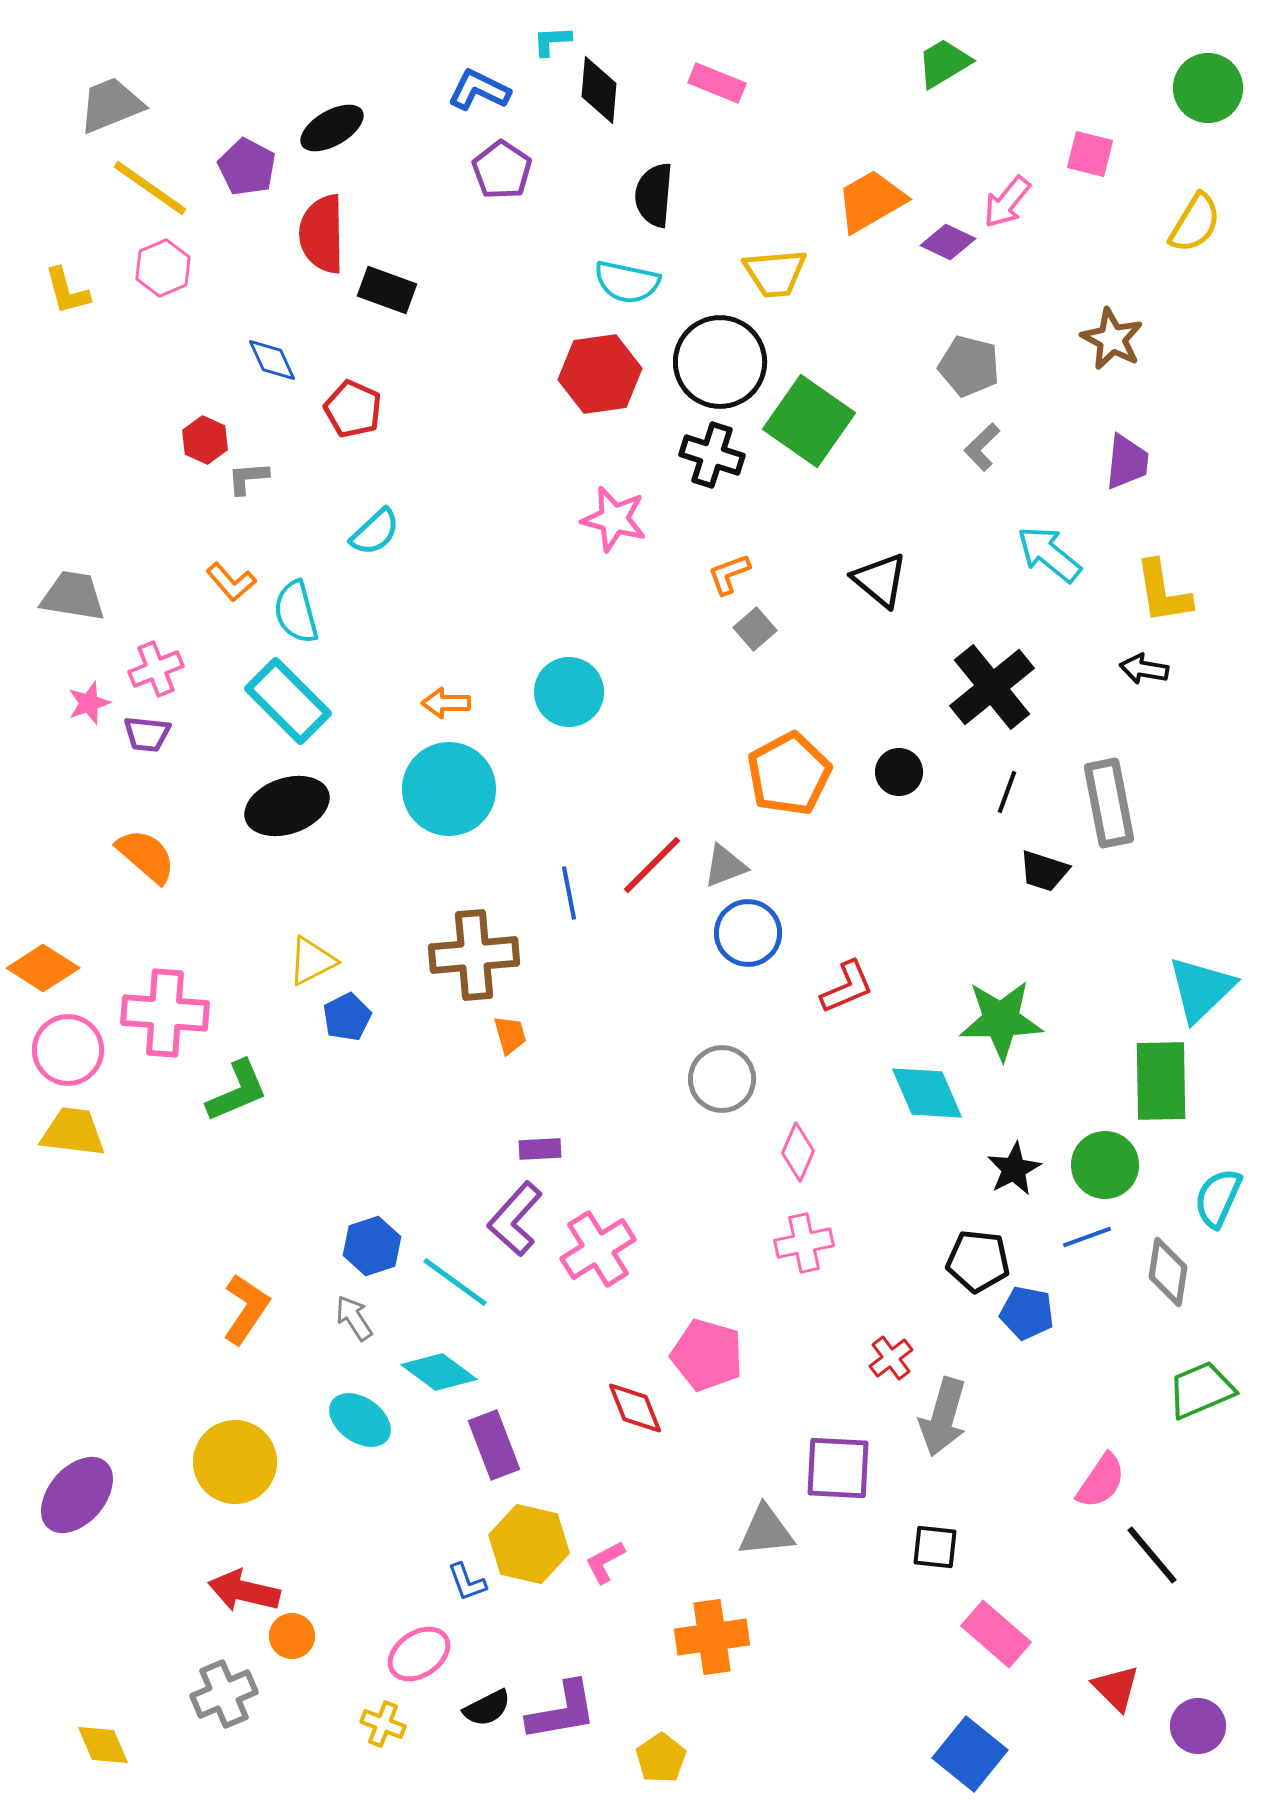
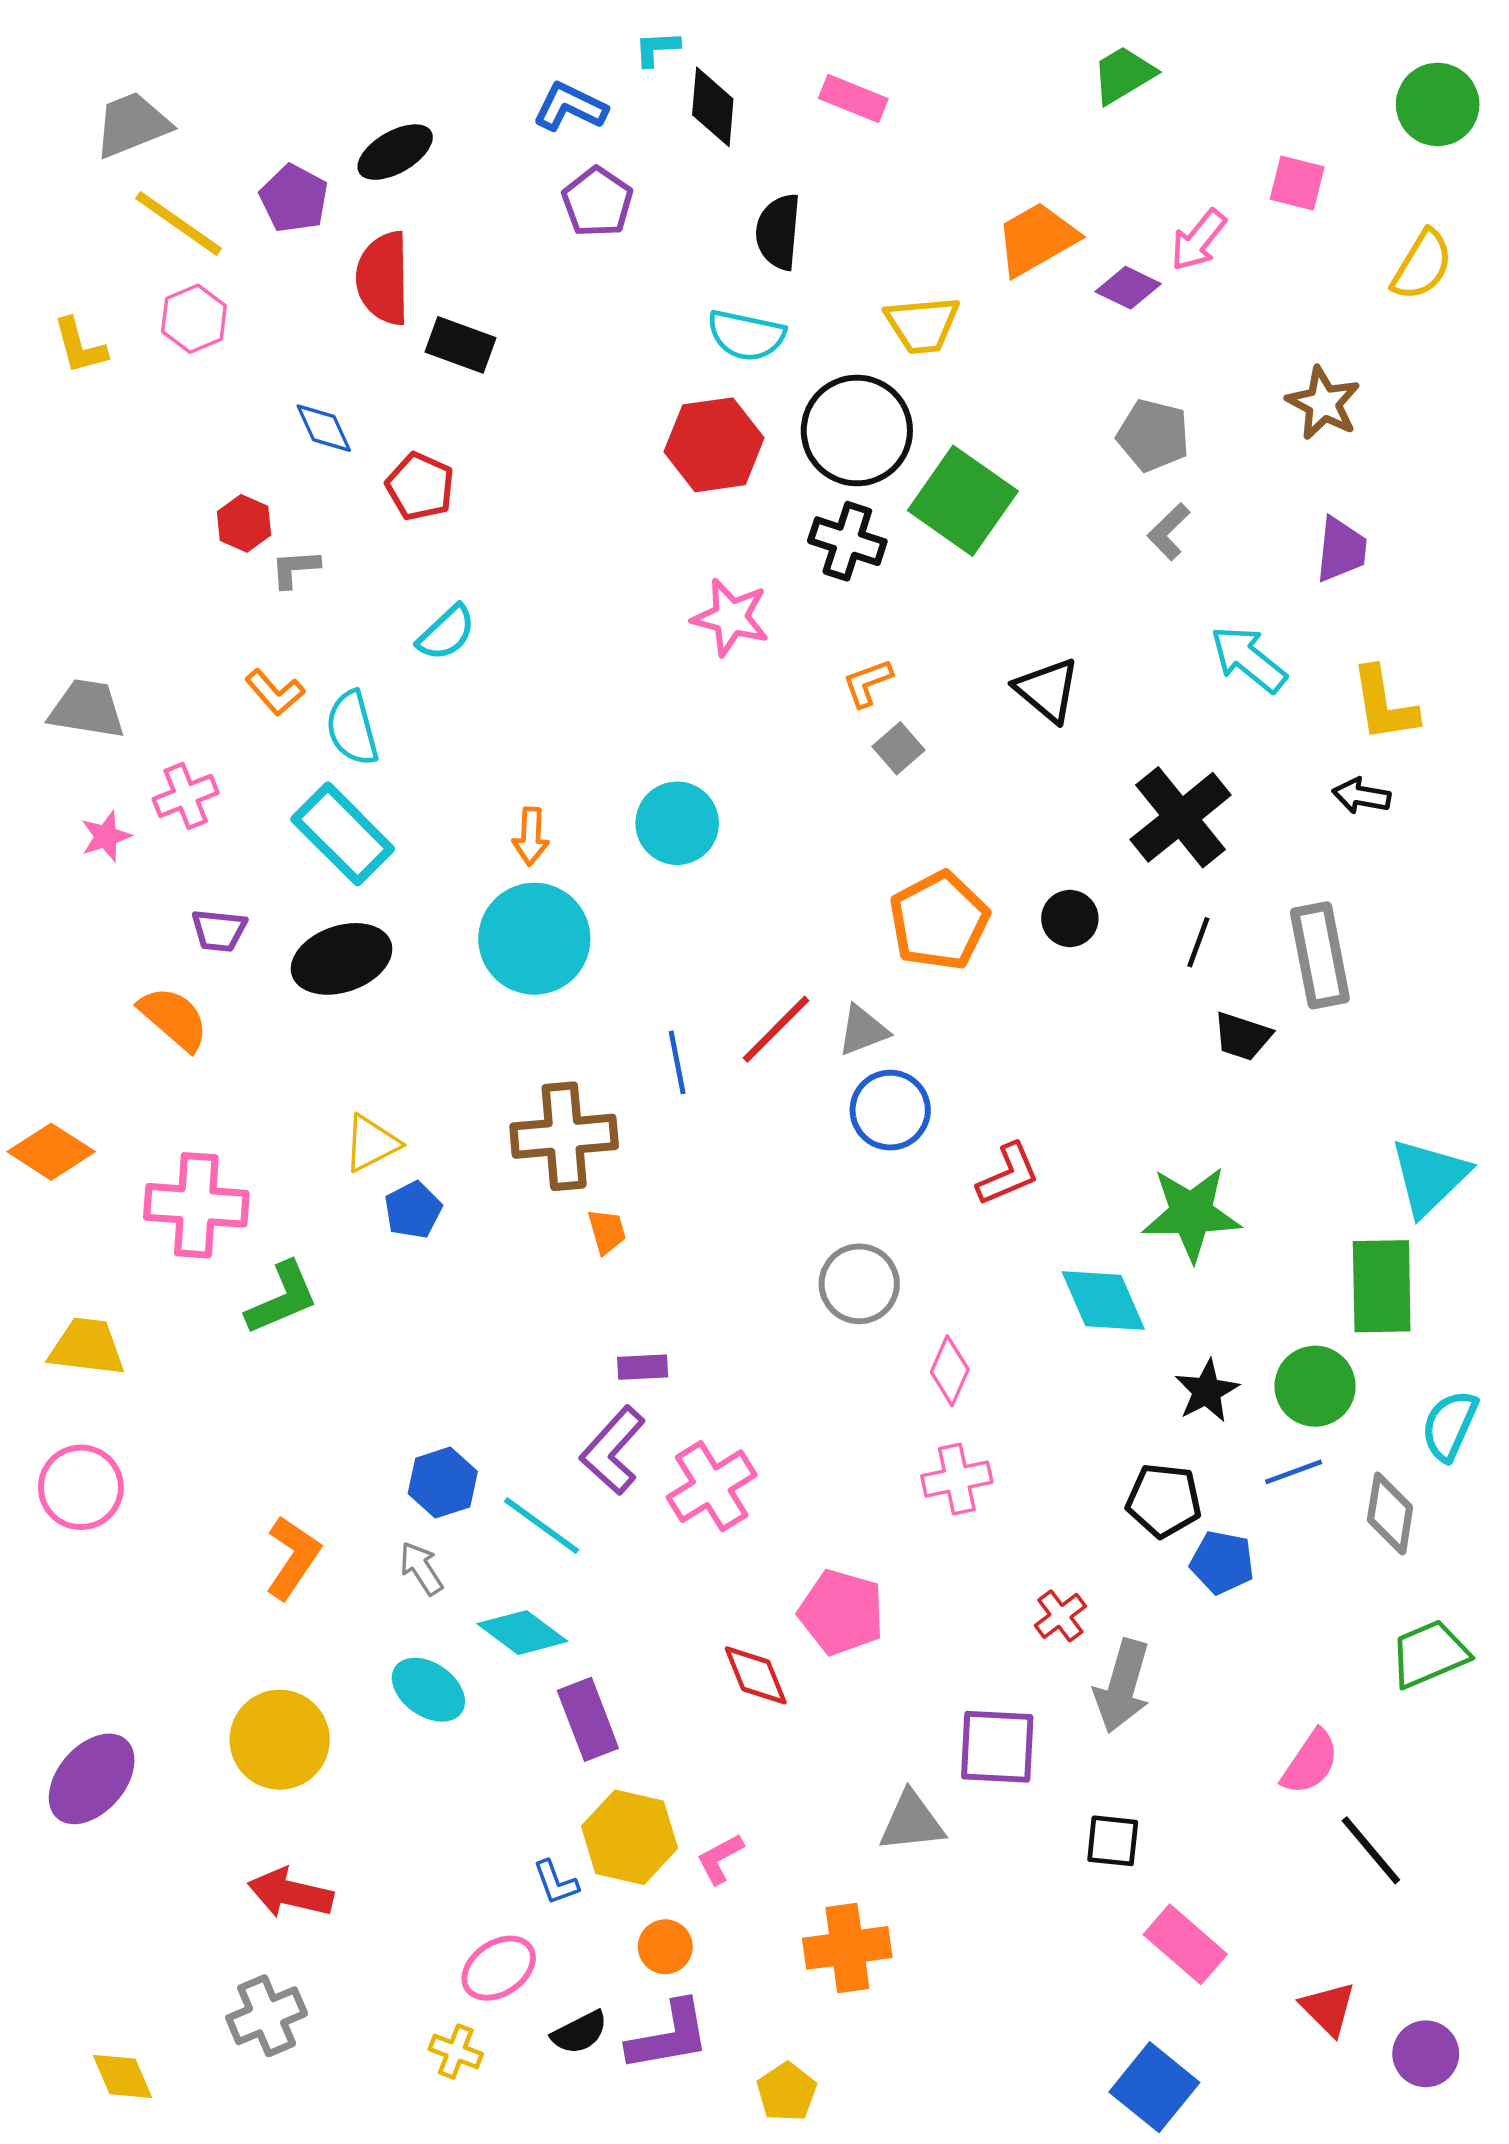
orange arrow: (446, 703) -> (531, 836), turned -87
purple trapezoid: (147, 734) -> (219, 930), moved
pink circle: (68, 1050) -> (81, 1487), moved
orange circle: (292, 1636) -> (665, 1947), moved

